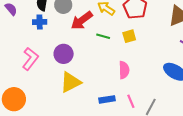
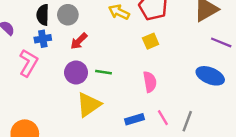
red arrow: (82, 20) -> (79, 41), moved, size x0.7
green line: (103, 36) -> (103, 72), moved
pink L-shape: (30, 59) -> (28, 63), moved

